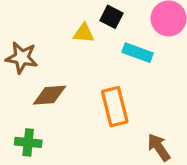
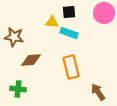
black square: (111, 17) -> (69, 12), turned -32
cyan rectangle: (138, 53) -> (69, 33), moved

